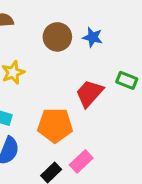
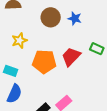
orange pentagon: (55, 125) -> (44, 62), moved

